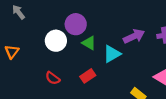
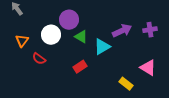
orange triangle: (12, 52) -> (22, 41), moved
red semicircle: (53, 78) -> (39, 59), moved

